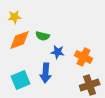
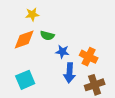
yellow star: (15, 17) -> (32, 14), moved
blue arrow: (46, 73) -> (69, 73), moved

